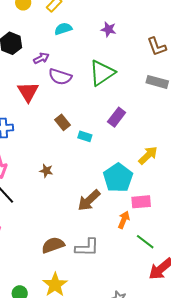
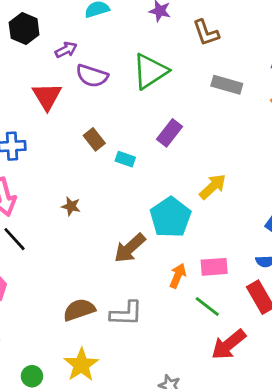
brown L-shape: (157, 47) -> (206, 33), moved
pink rectangle: (141, 202) -> (214, 267), moved

